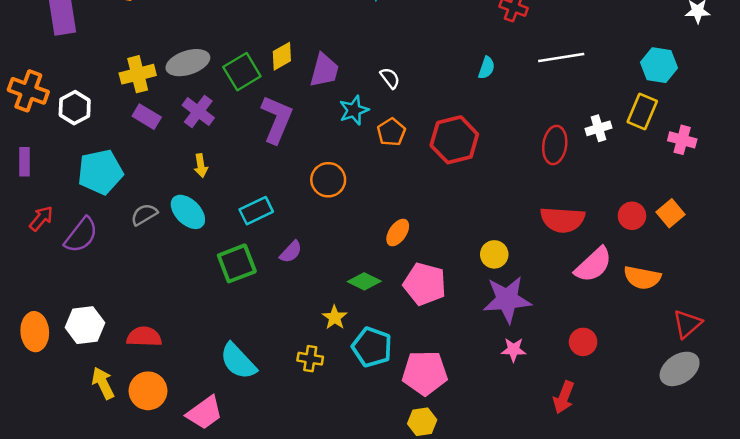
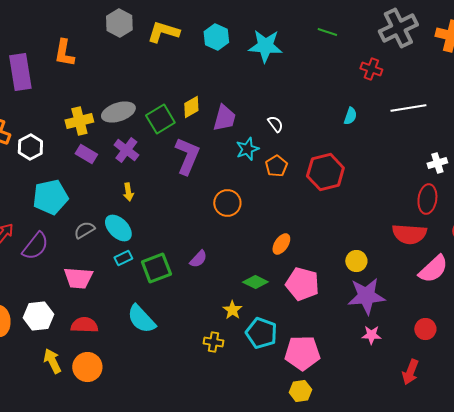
red ellipse: (555, 145) -> (427, 199), moved
cyan rectangle: (256, 211) -> (123, 258), moved, size x0.7
cyan semicircle: (238, 361) -> (141, 319), moved
pink trapezoid: (205, 413) -> (78, 278), moved, turned 40

